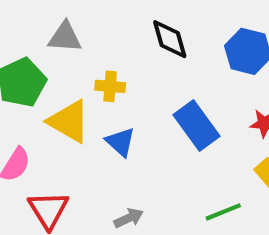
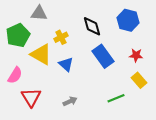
black diamond: (170, 39) -> (92, 26), moved
yellow cross: (110, 86) -> (61, 37), turned -32

